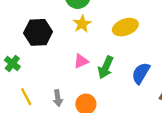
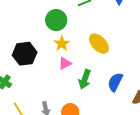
yellow ellipse: (125, 27) -> (99, 44), turned 70
pink triangle: (81, 61) -> (65, 63), moved

